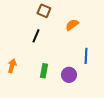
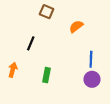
black line: (36, 36) -> (31, 43), moved
purple circle: (69, 75) -> (92, 79), moved

